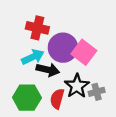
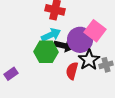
purple circle: (63, 48) -> (80, 40), moved
green hexagon: (27, 98) -> (46, 52), moved

